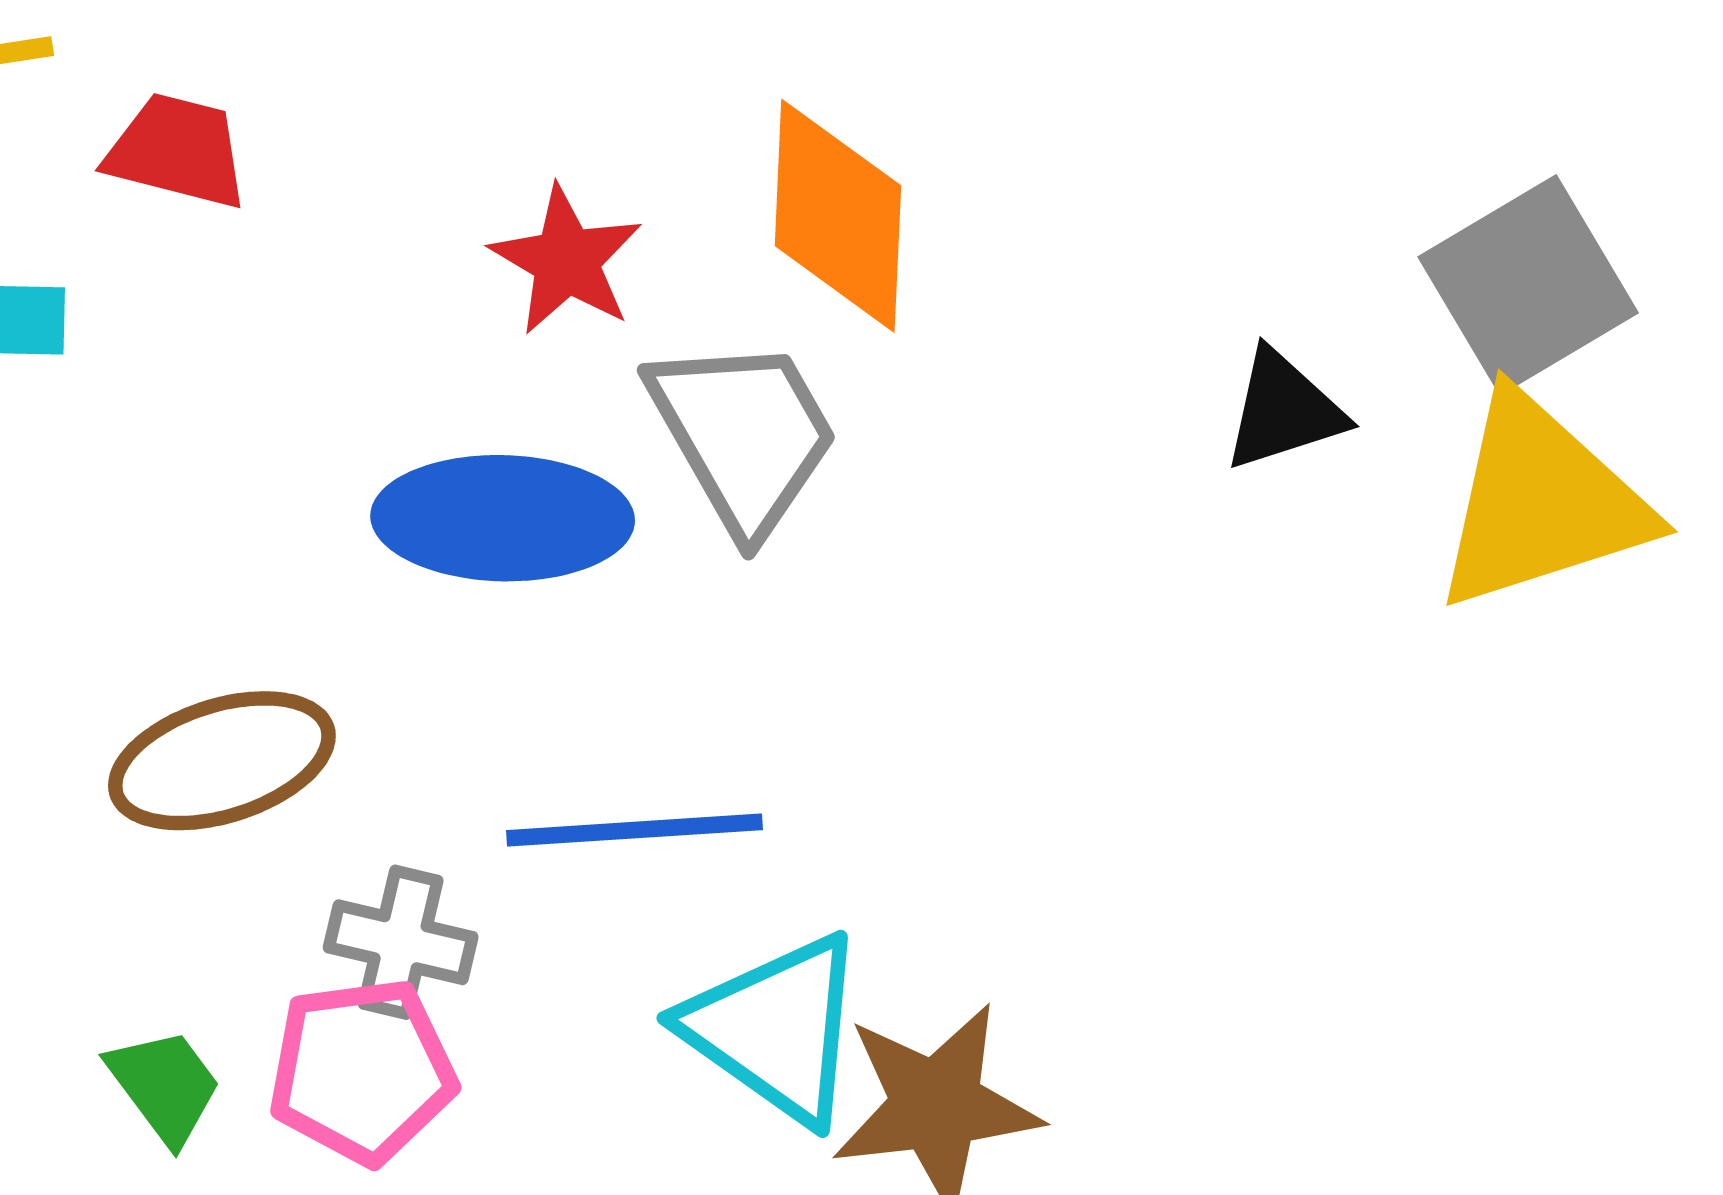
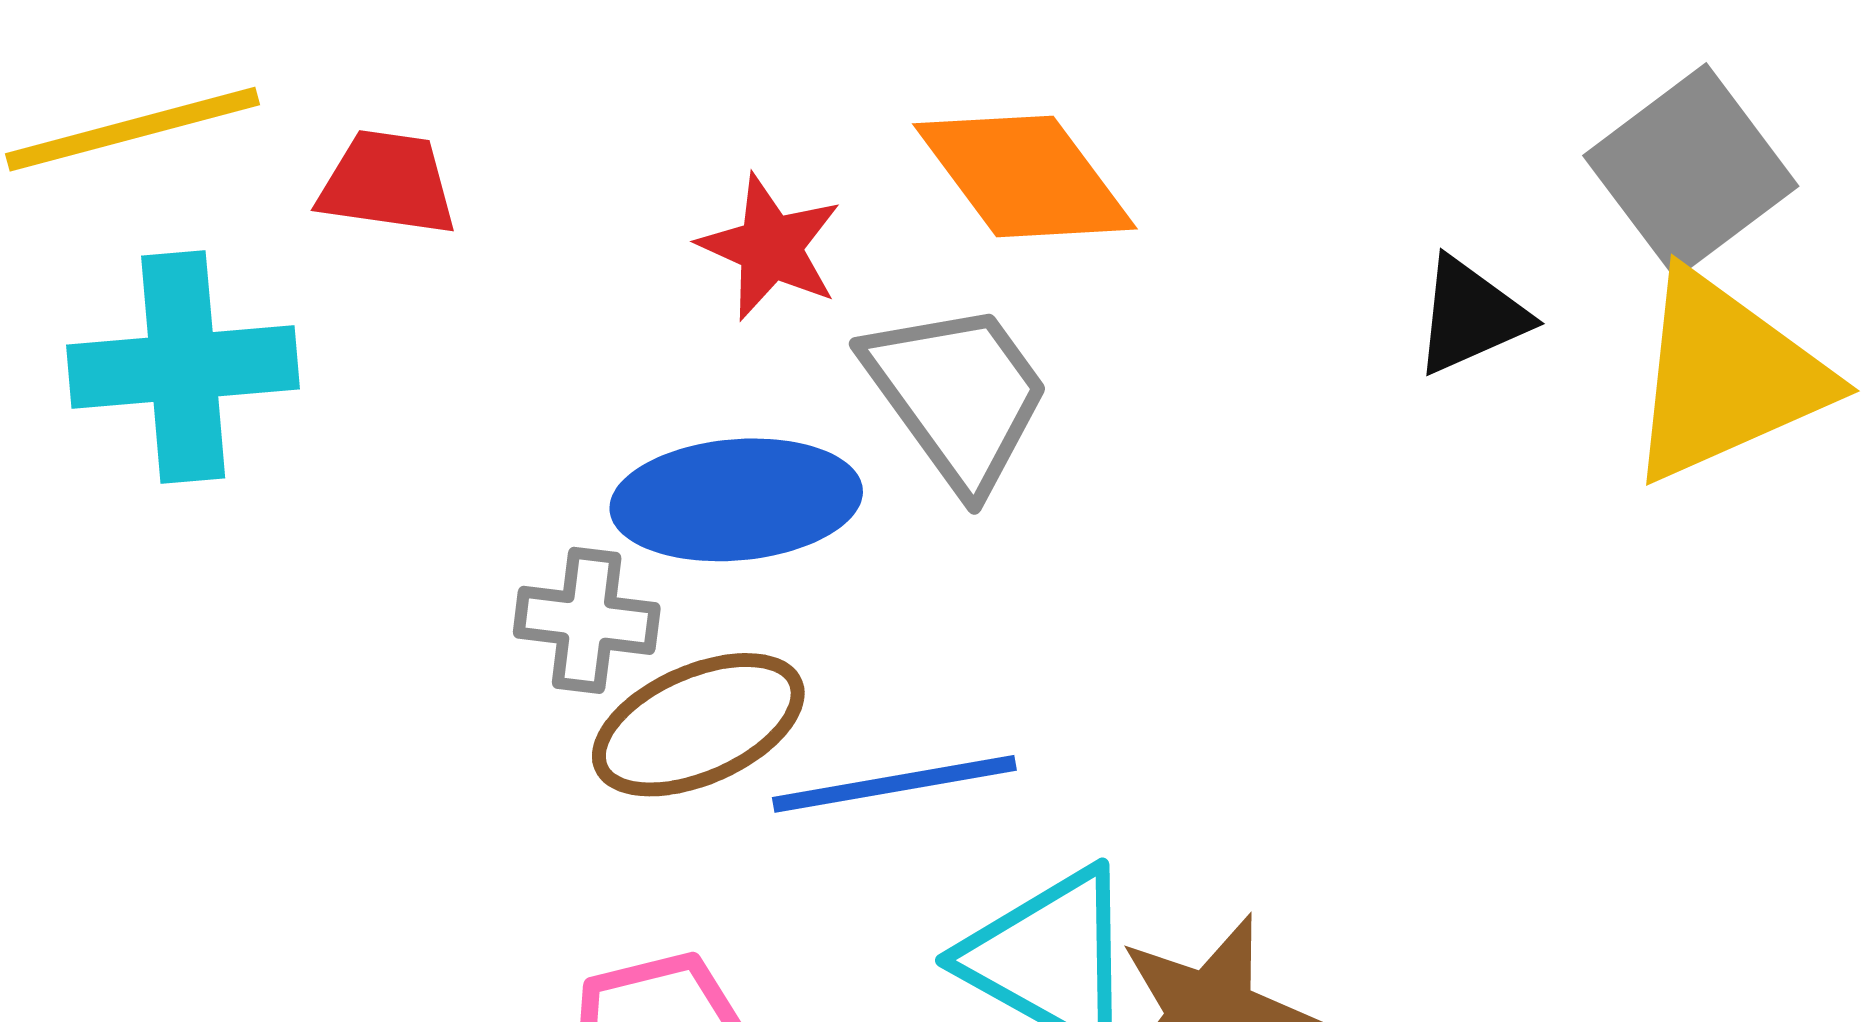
orange diamond: (838, 216) -> (1025, 176), turned -33
brown ellipse: (222, 761) -> (698, 725), moved
gray cross: (401, 942) -> (587, 620), moved

